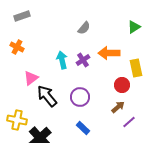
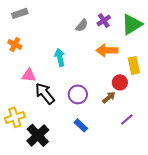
green triangle: (134, 27) -> (132, 24), size x1.6
purple cross: (83, 60) -> (104, 20), moved
pink triangle: (31, 78) -> (29, 75), turned 42
brown arrow: (118, 107) -> (109, 97), moved
yellow cross: (17, 120) -> (15, 117), turned -30

